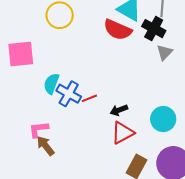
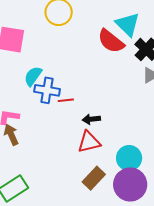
blue cross: (69, 94) -> (47, 90), turned -35
cyan circle: (163, 119) -> (129, 158), moved

